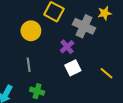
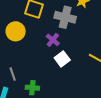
gray line: (29, 65) -> (13, 74), moved

